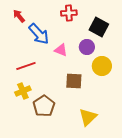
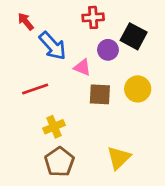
purple circle: (87, 47) -> (108, 50), moved
brown square: (74, 81) -> (100, 94), moved
yellow cross: (23, 91) -> (54, 127), moved
brown pentagon: (44, 106) -> (59, 162), moved

